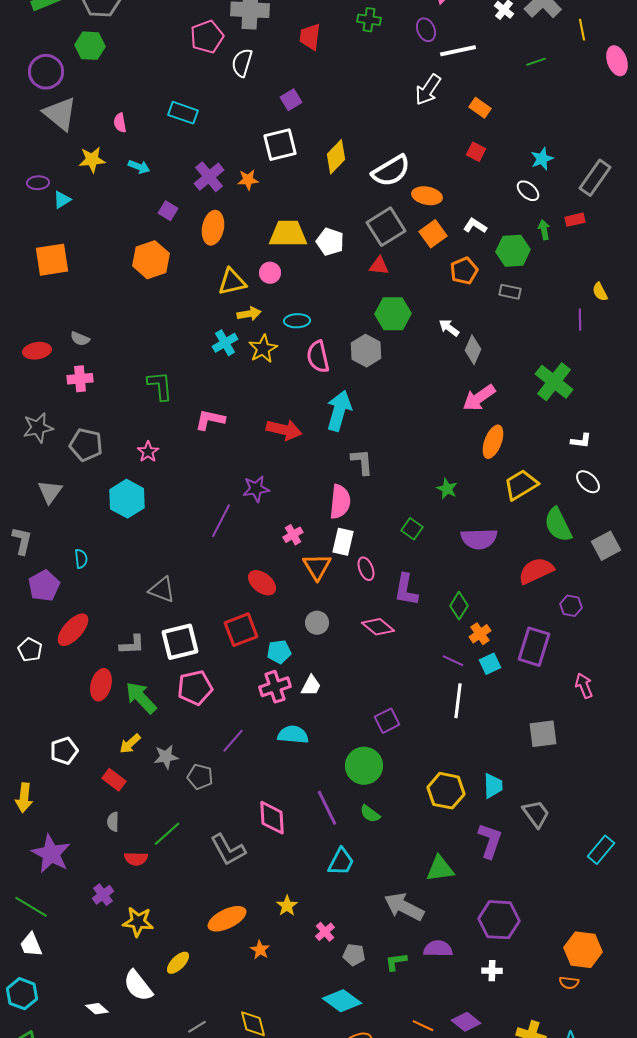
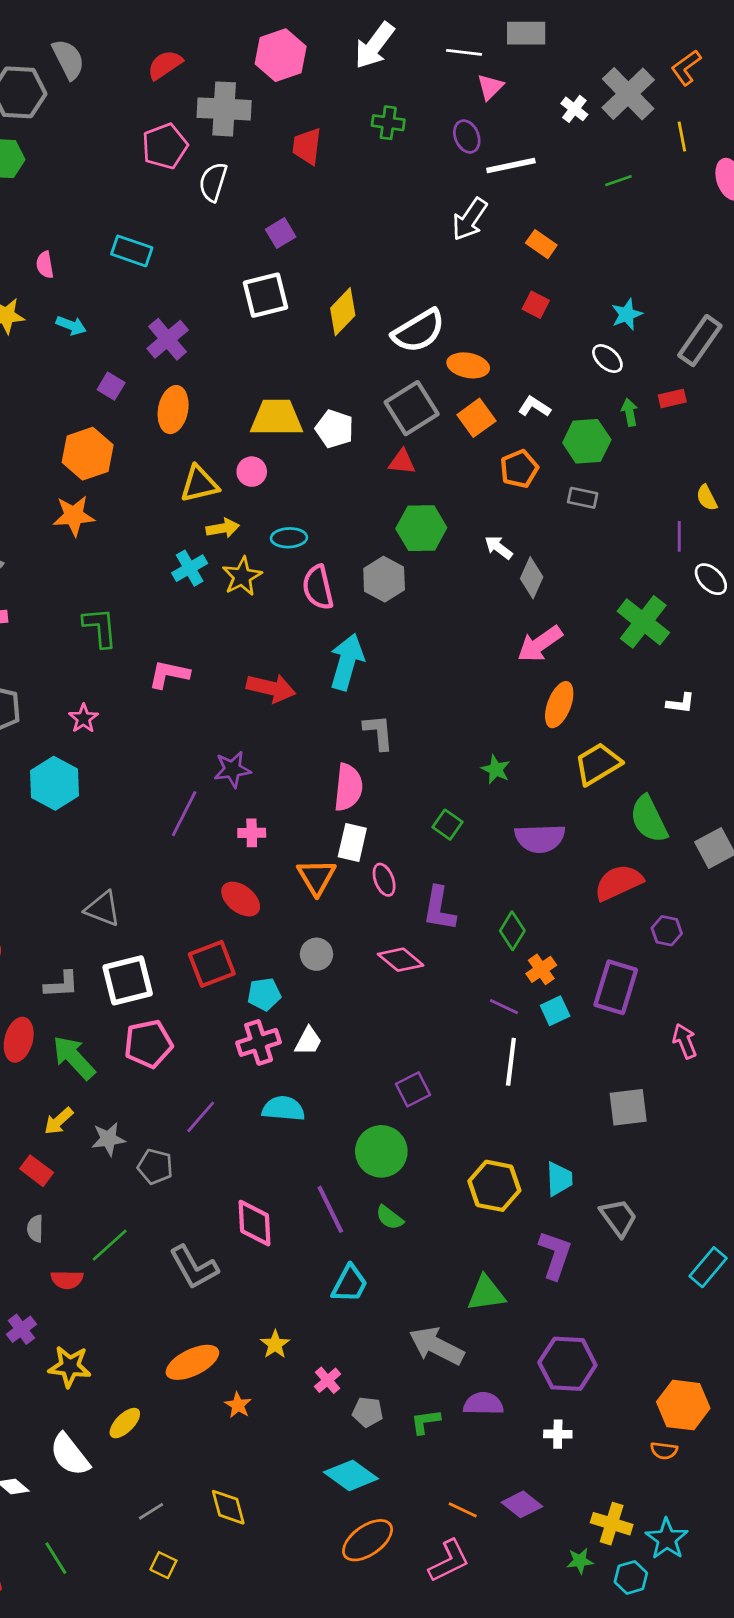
orange star: (248, 180) -> (74, 516), moved, size x1.4
white ellipse: (588, 482) -> (711, 579), moved
pink cross: (293, 535) -> (252, 833), moved, turned 30

